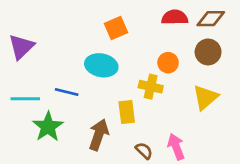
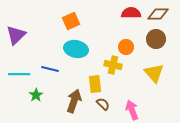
orange square: (116, 28) -> (71, 21), moved
yellow triangle: (205, 97) -> (154, 73), turned -30
green star: (48, 127) -> (36, 95), size x0.6
brown semicircle: (144, 151) -> (103, 104), moved

